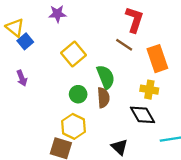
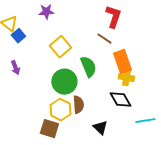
orange rectangle: (157, 59) -> (122, 62), moved
green circle: (78, 94) -> (64, 82), size x1.6
brown semicircle: (103, 98) -> (78, 105), moved

